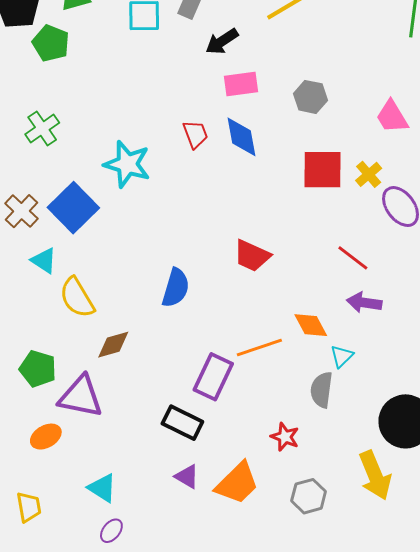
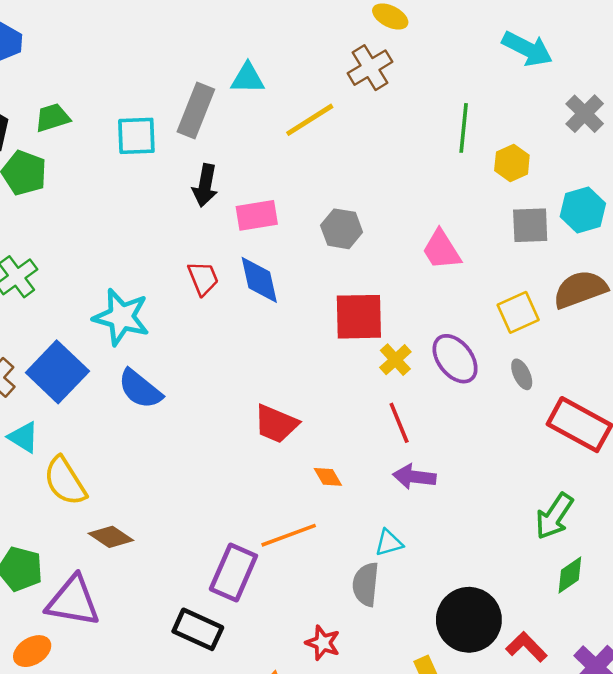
black arrow: (222, 41) -> (205, 186), moved, turned -44
yellow cross: (369, 174) -> (395, 360), moved
red line: (353, 258) -> (399, 423), turned 32
blue semicircle: (176, 288) -> (140, 389), moved, turned 114
orange diamond: (311, 325) -> (328, 477), moved, size x0.7
brown diamond: (113, 345) -> (111, 537), turned 51
cyan triangle: (342, 356) -> (389, 543), turned 30

